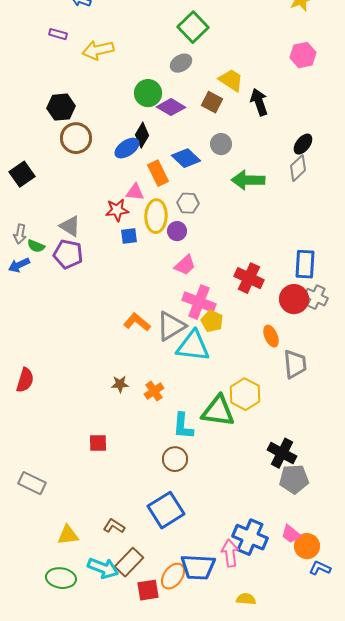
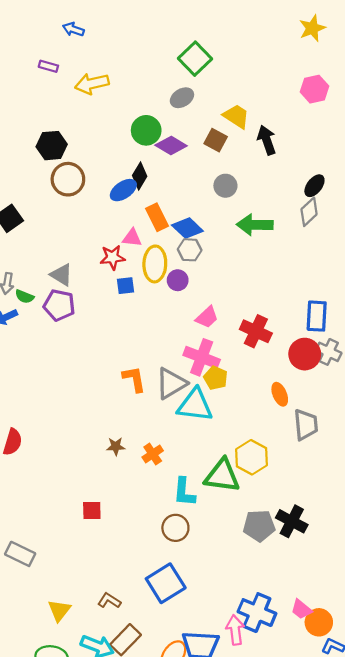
blue diamond: (186, 158) -> (187, 228), moved
pink trapezoid: (185, 265) -> (207, 317), moved
orange L-shape: (137, 322) -> (134, 379), turned 40
gray pentagon: (294, 479) -> (259, 526), moved
yellow triangle: (68, 535) -> (59, 610), turned -45

